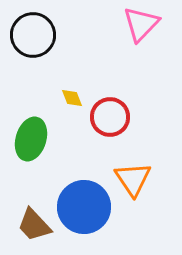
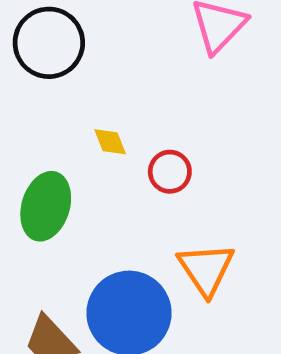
red circle: (110, 117) -> (170, 172), size x0.7

